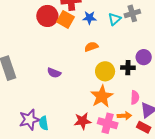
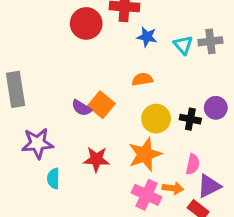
orange square: (65, 19) -> (101, 105), moved
cyan triangle: (114, 19) -> (183, 45), turned -40
purple star: (29, 120) -> (38, 143), moved
red star: (83, 121) -> (96, 159), moved

